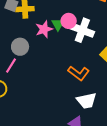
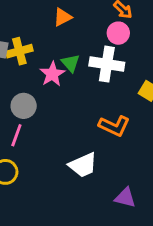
pink circle: (69, 21) -> (118, 33), moved
white trapezoid: (86, 101) -> (83, 165), moved

